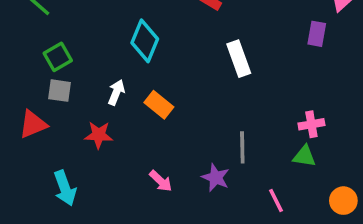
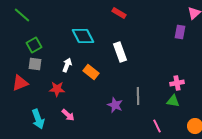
cyan diamond: (145, 41) -> (83, 36), turned -50
white rectangle: (239, 59) -> (120, 52), moved
purple star: (216, 177) -> (115, 105), moved
pink arrow: (161, 181) -> (68, 115), moved

